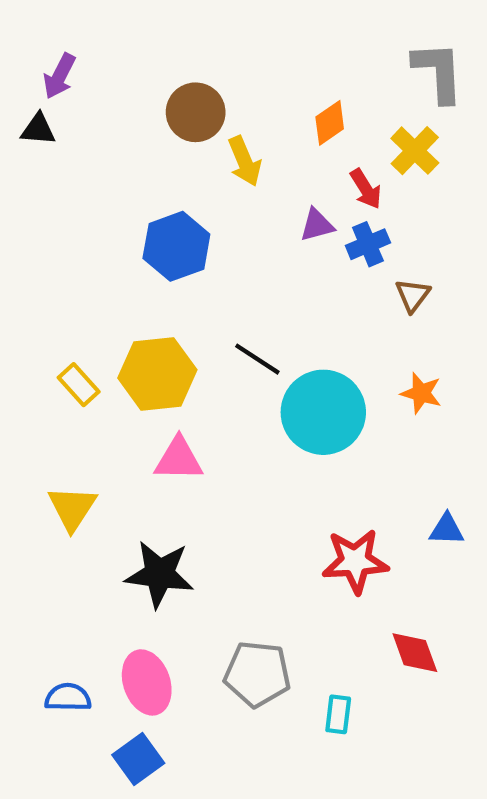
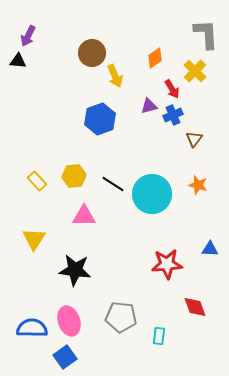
blue hexagon: (176, 246) -> (100, 119), moved
black line: (257, 359) -> (113, 184), moved
yellow hexagon: (157, 374) -> (74, 176), size x0.7
blue semicircle: (68, 697) -> (32, 328), size x1.4

